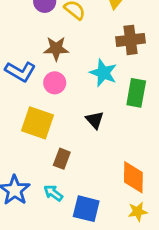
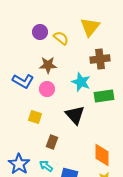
green rectangle: (136, 93) -> (104, 96), turned 72
black triangle: (95, 120) -> (75, 115), size x1.5
yellow square: (38, 123) -> (35, 117), size x0.6

